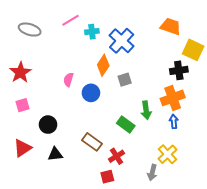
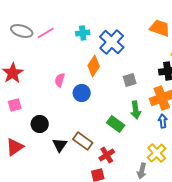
pink line: (70, 20) -> (46, 33), moved
gray square: (125, 80) -> (130, 80), moved
black triangle: (55, 154) -> (60, 145), moved, turned -49

